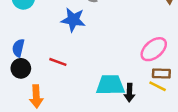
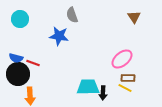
blue semicircle: (18, 48) -> (16, 58), turned -88
red line: (58, 62) -> (33, 63), moved
black circle: (21, 68) -> (18, 74), size x1.5

